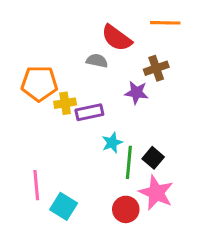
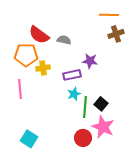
red semicircle: (117, 38) -> (39, 35), moved
brown cross: (156, 68) -> (116, 34), moved
purple rectangle: (89, 112) -> (72, 75), moved
pink line: (36, 185) -> (20, 89), moved
cyan square: (64, 206) -> (29, 139), moved

